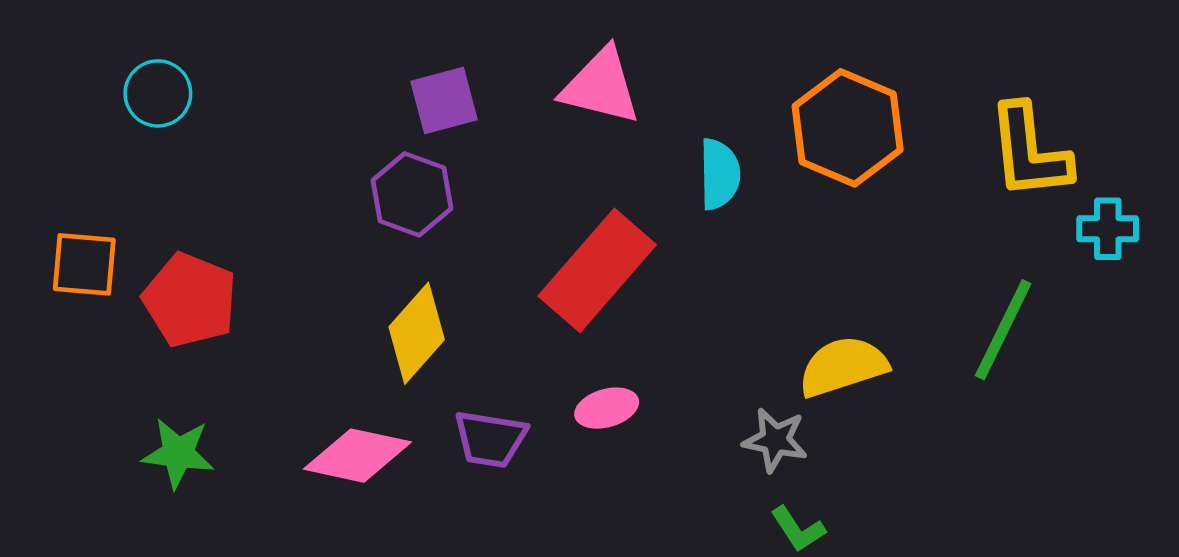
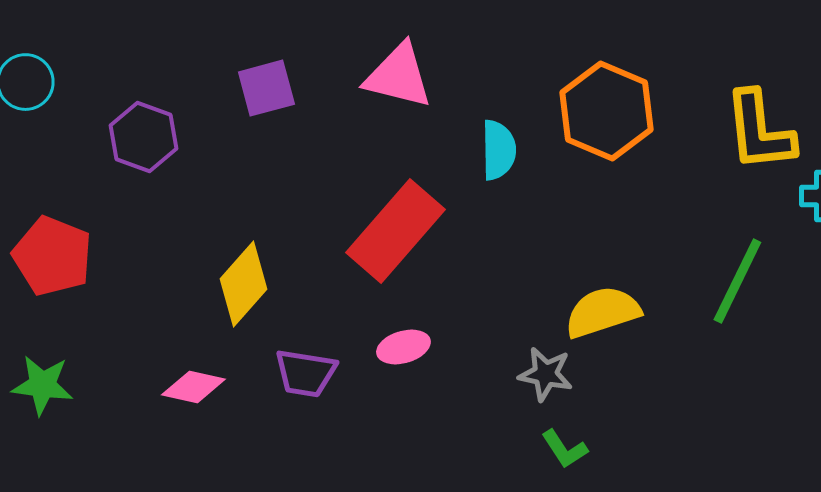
purple hexagon: (412, 194) -> (143, 137), moved
pink diamond: (357, 456) -> (193, 387), size x0.7

